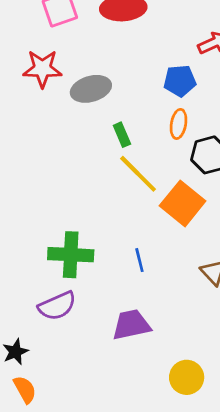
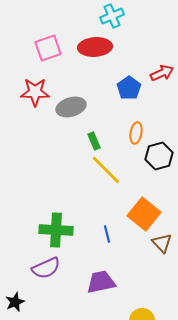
blue pentagon: (180, 81) -> (129, 88), moved, turned -30
orange square: (183, 203) -> (144, 214), moved

